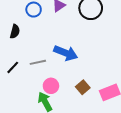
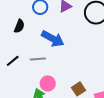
blue arrow: (66, 53) -> (53, 39), moved

